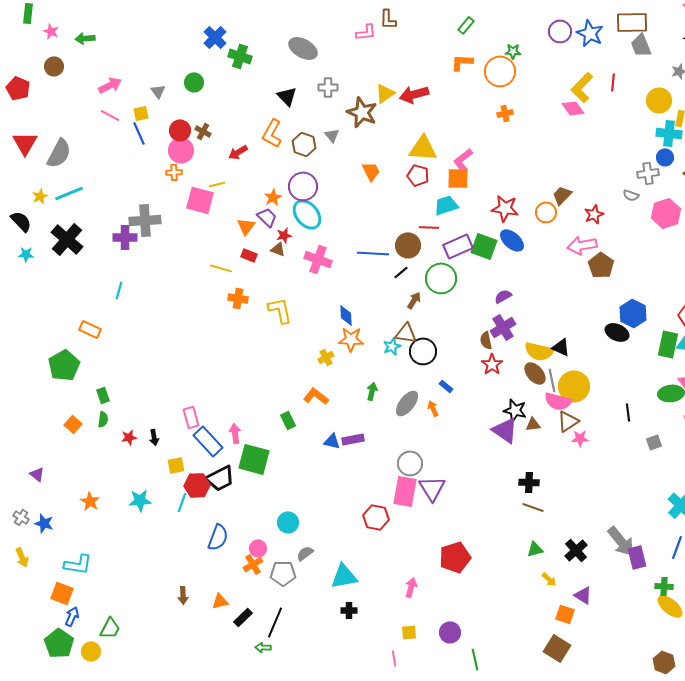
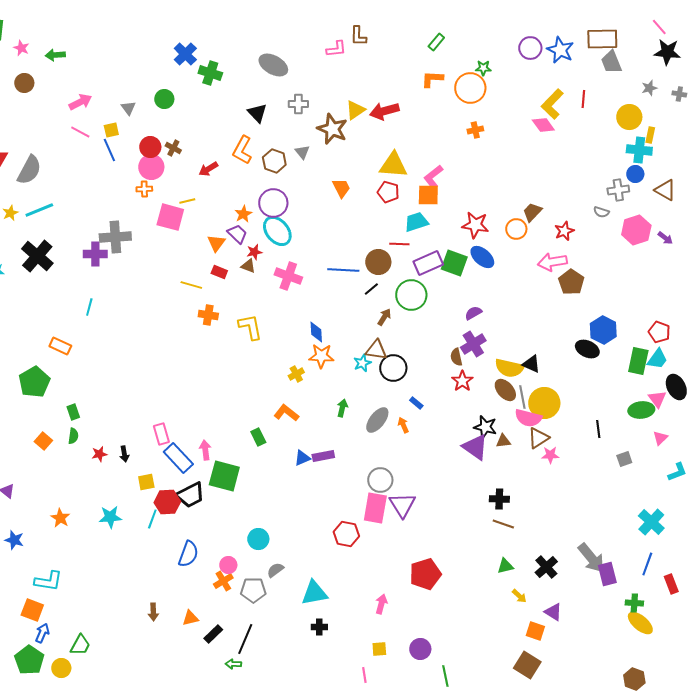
blue triangle: (332, 441) -> (302, 458), turned -36

